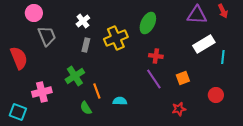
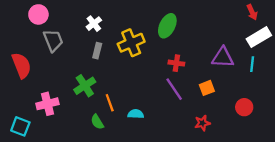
purple triangle: (197, 15) -> (223, 57), moved
white rectangle: (204, 44) -> (259, 37), moved

